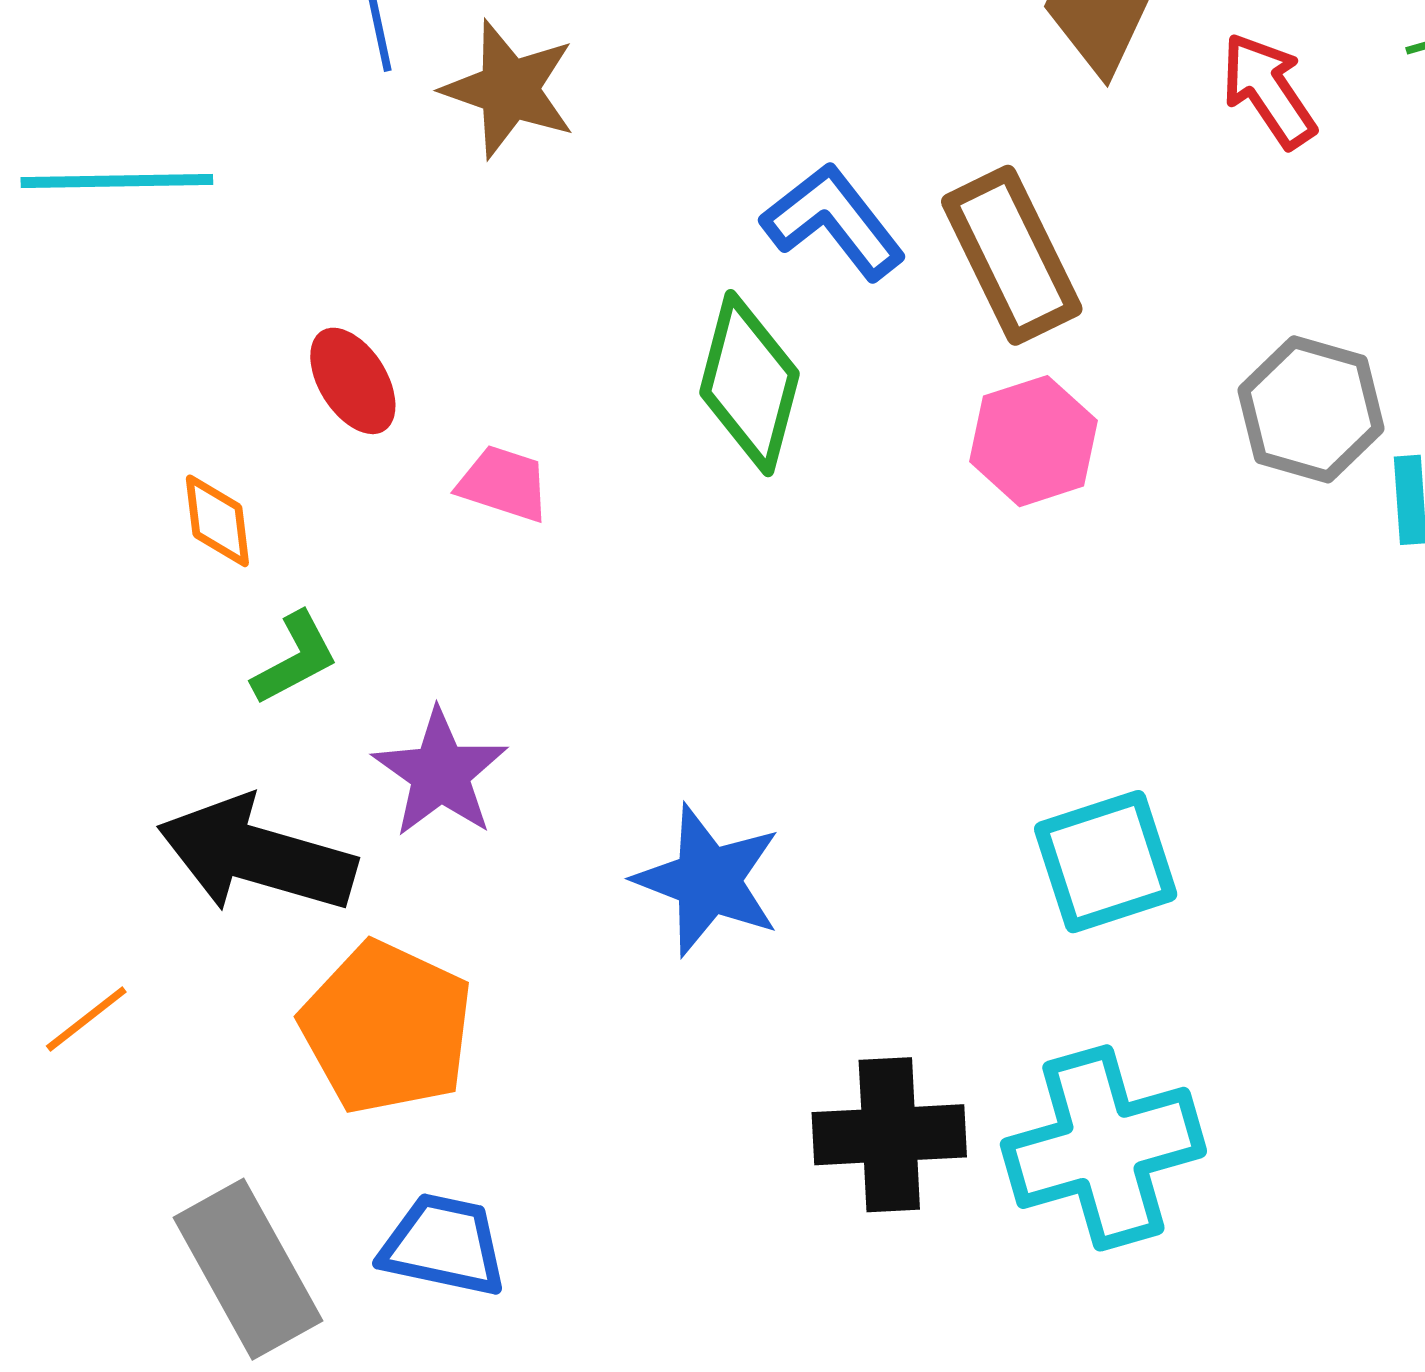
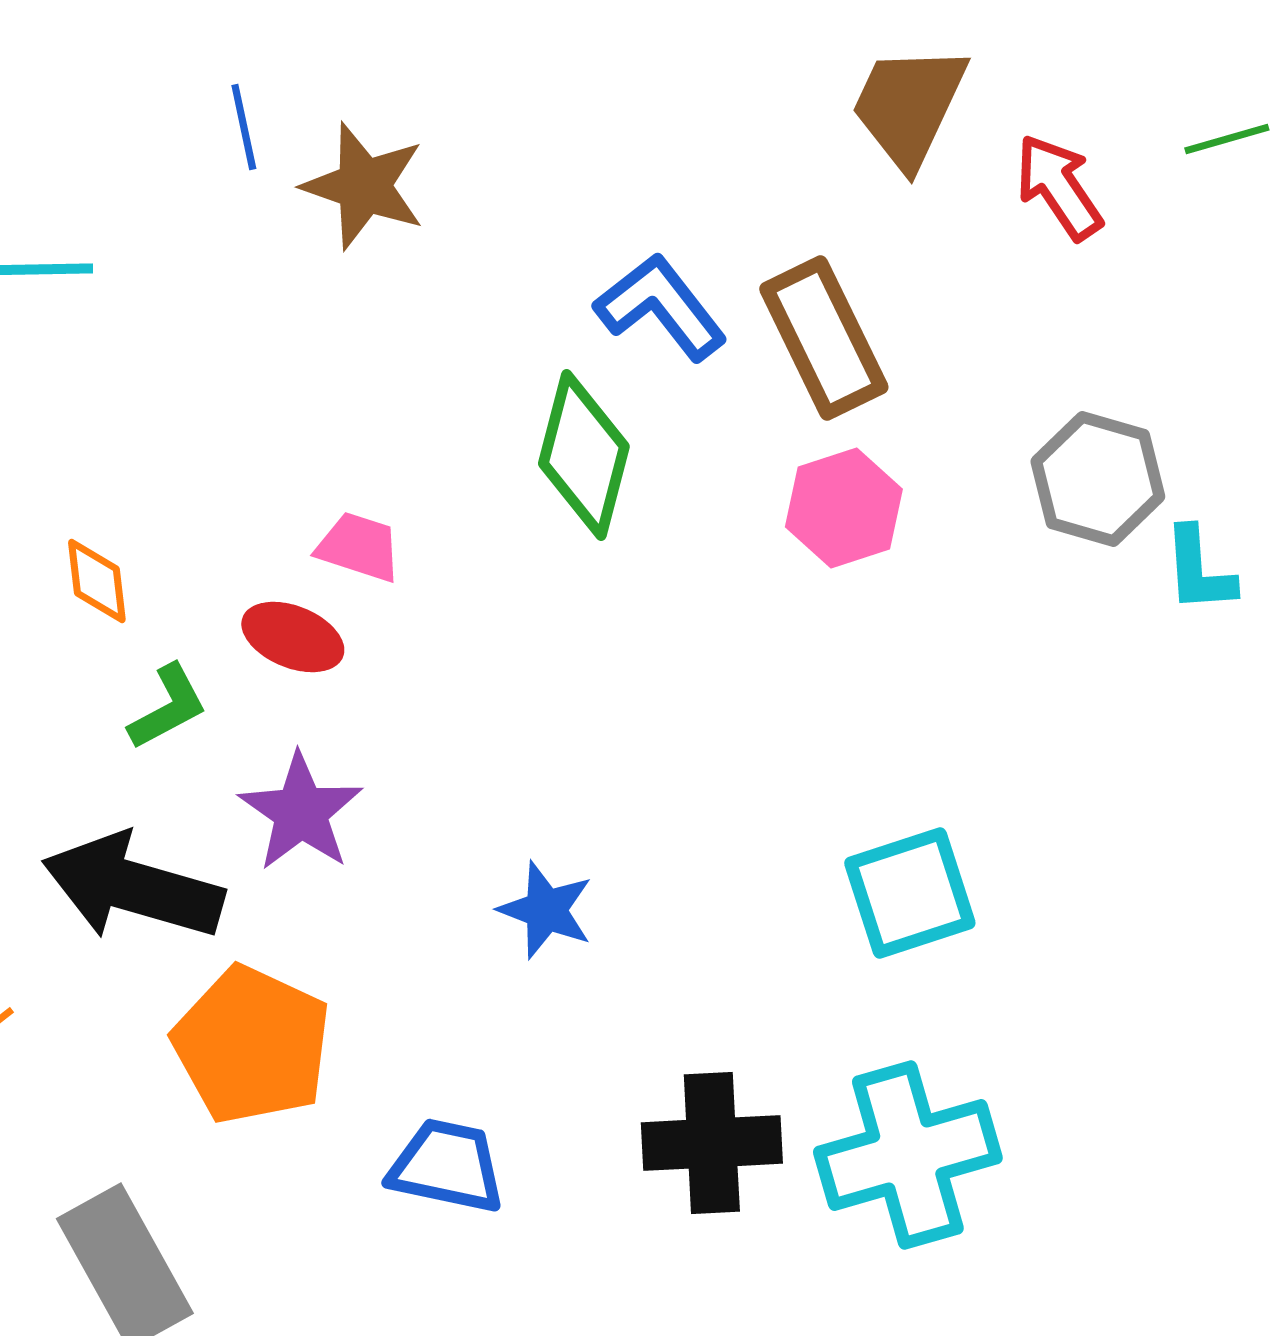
red ellipse: (353, 381) -> (293, 637), moved, turned -36
blue star: (708, 880) -> (546, 910), size x0.7
blue trapezoid: (444, 1245) -> (447, 1166), moved

